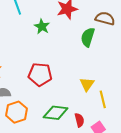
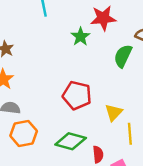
green star: (42, 26) -> (80, 37), moved
red pentagon: (40, 74) -> (77, 95), moved

